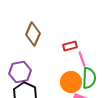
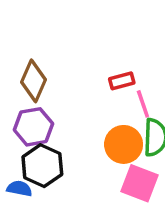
brown diamond: (33, 34) -> (34, 81), moved

